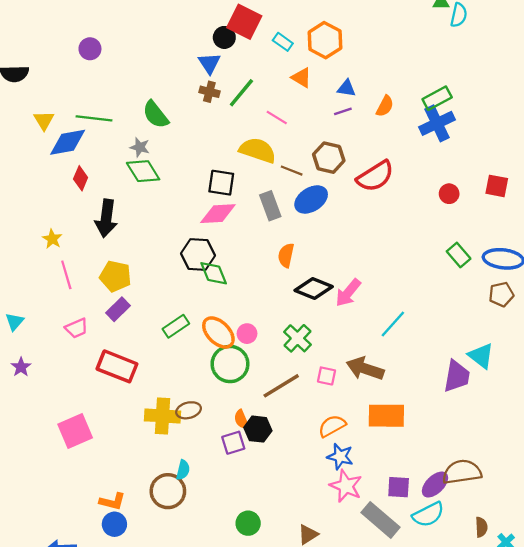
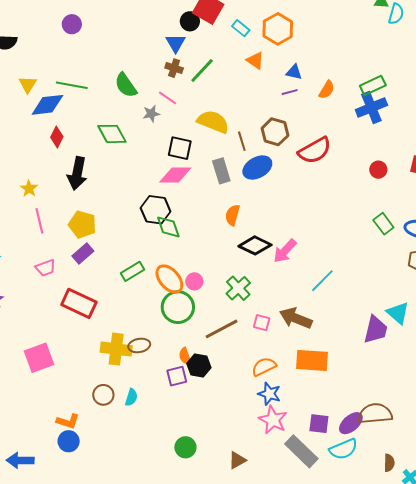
pink line: (277, 118) -> (168, 98), moved
gray star: (140, 147) -> (151, 114), moved, turned -30
brown line: (292, 171) -> (242, 141), turned 48
brown circle: (168, 491) -> (103, 395), moved, size x0.7

